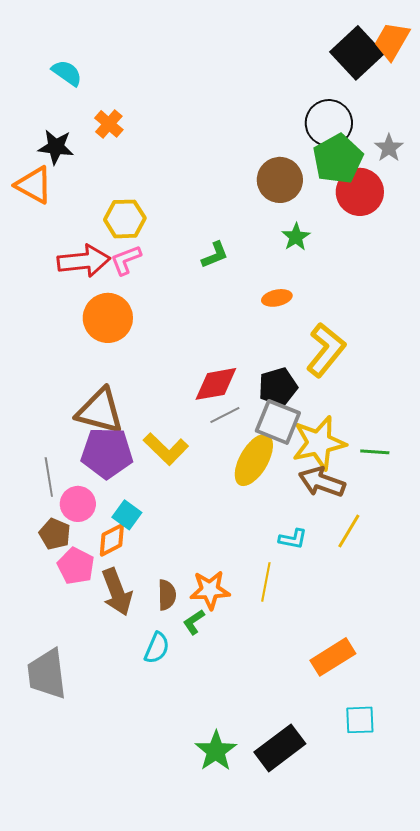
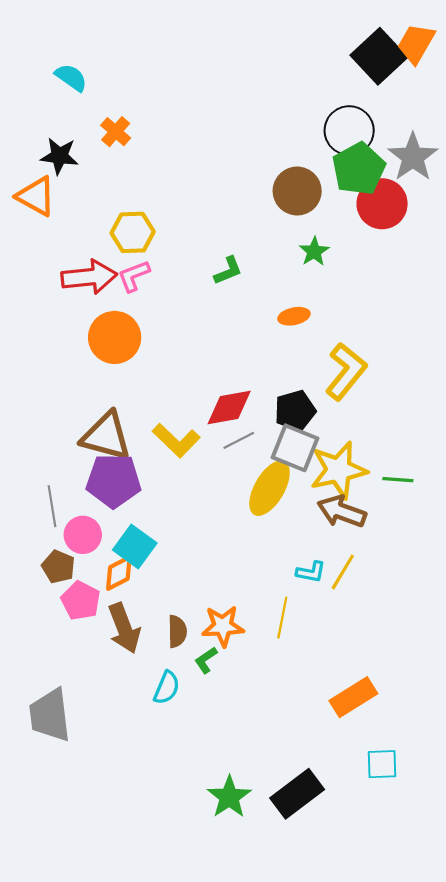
gray star: (389, 148) -> (413, 157), size x1.6
yellow L-shape: (166, 449) -> (176, 440), moved
cyan square: (127, 515) -> (135, 547), size x1.4
yellow line: (349, 531) -> (343, 572), moved

